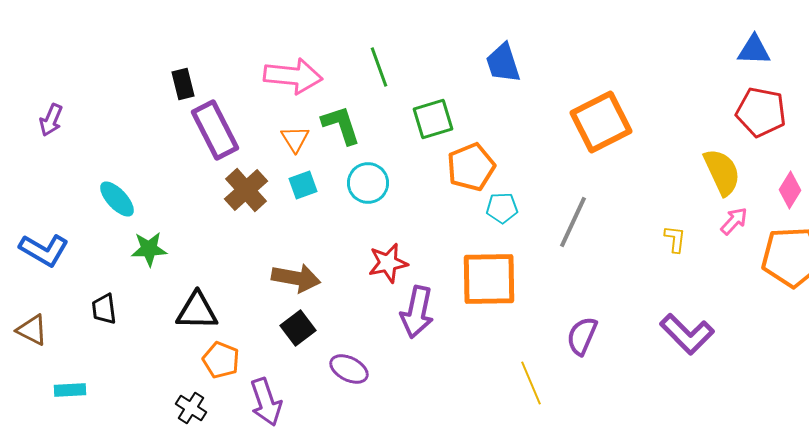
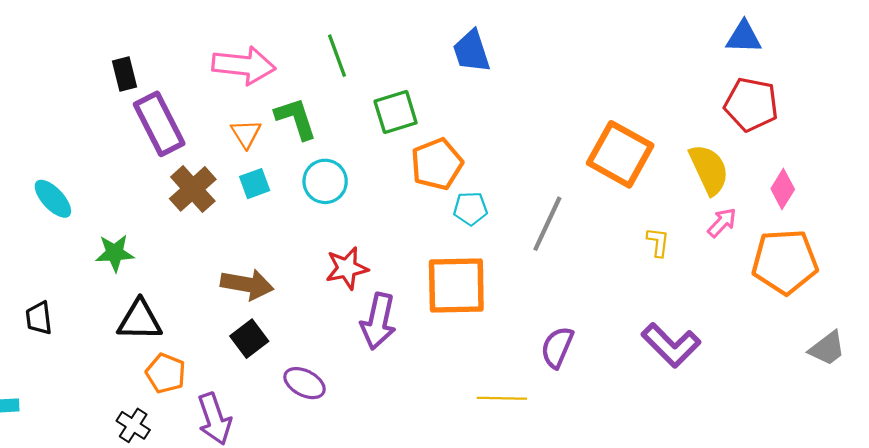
orange square: (601, 122) -> (620, 154), moved, turned -34
green star: (149, 249) -> (115, 253), moved
yellow line: (531, 383) -> (502, 398), turned -66

